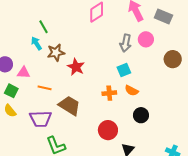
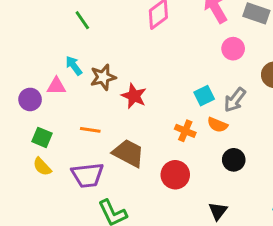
green line: (44, 27) -> (82, 20), moved
gray arrow: (126, 43) -> (235, 100), moved, turned 30
pink triangle: (24, 73) -> (56, 86), moved
orange cross: (109, 93) -> (185, 131), turned 32
red circle: (108, 130) -> (175, 175), moved

